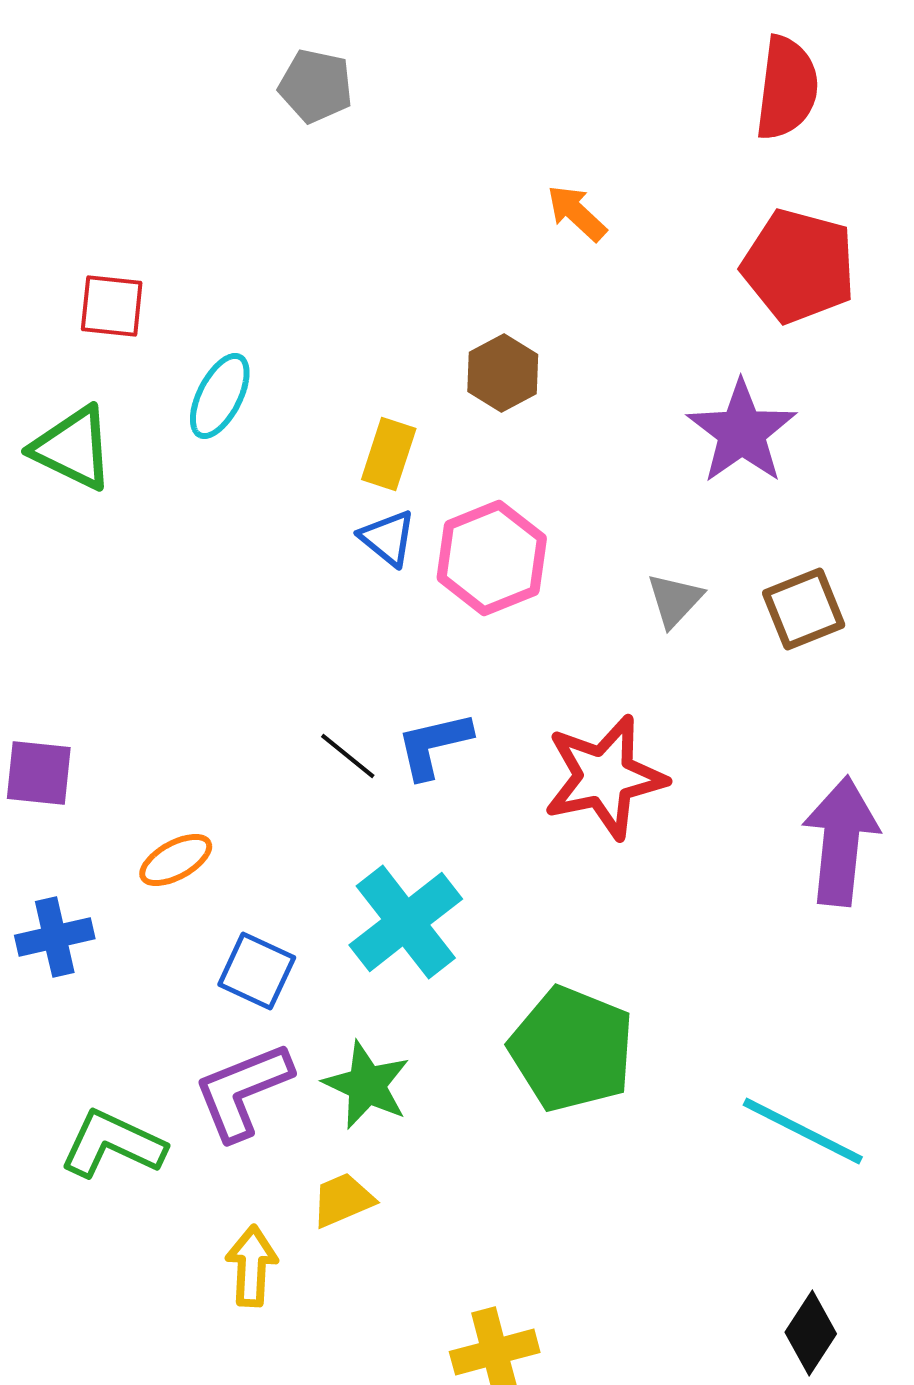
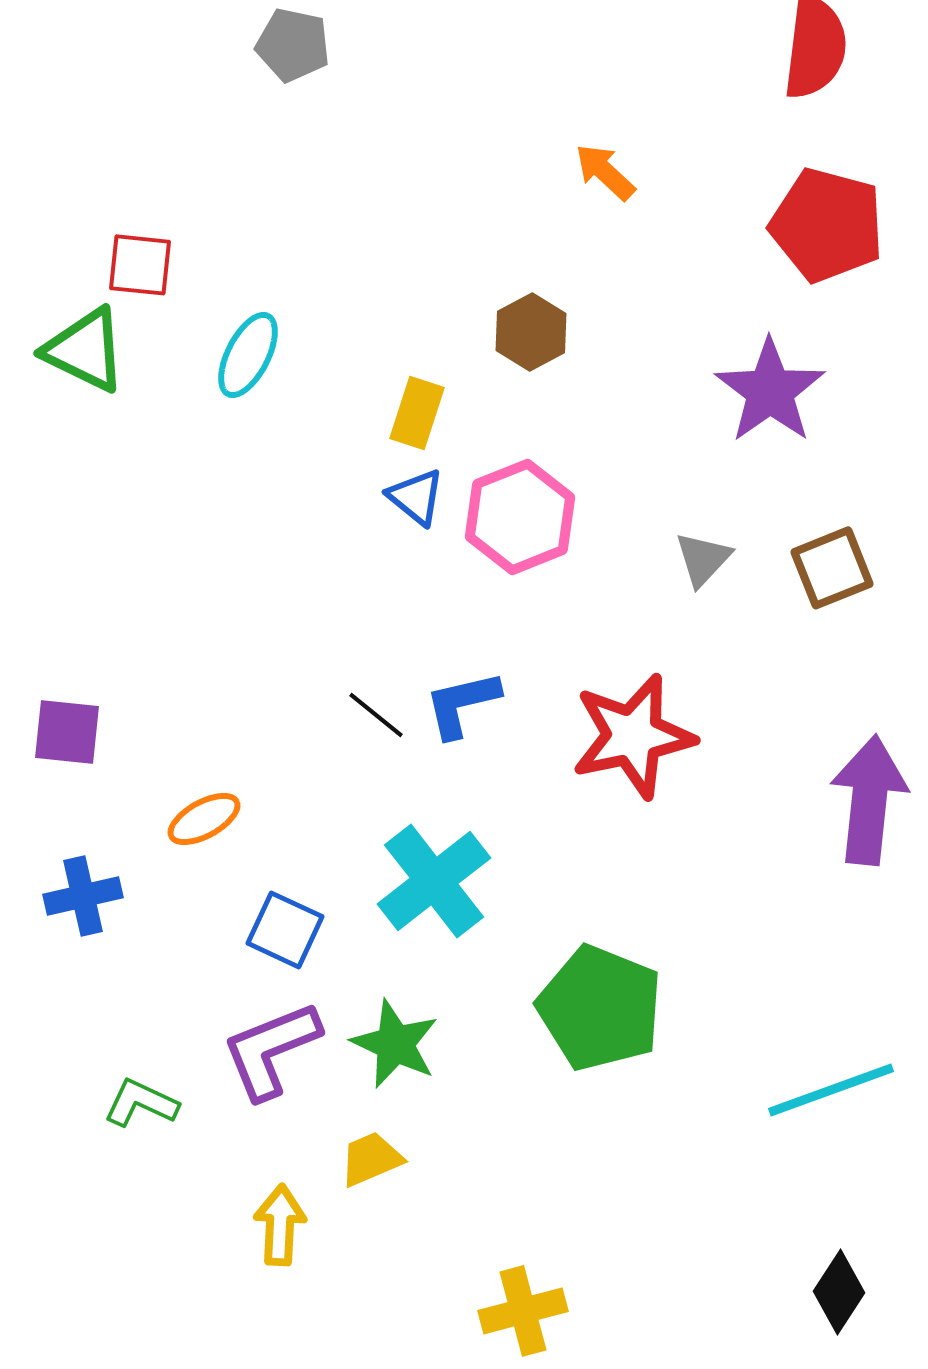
gray pentagon: (316, 86) -> (293, 45), moved
green triangle: (73, 448) -> (85, 350), moved
cyan line: (803, 1131) -> (831, 1090), turned -47
green L-shape: (113, 1144) -> (141, 1103), size x0.7

